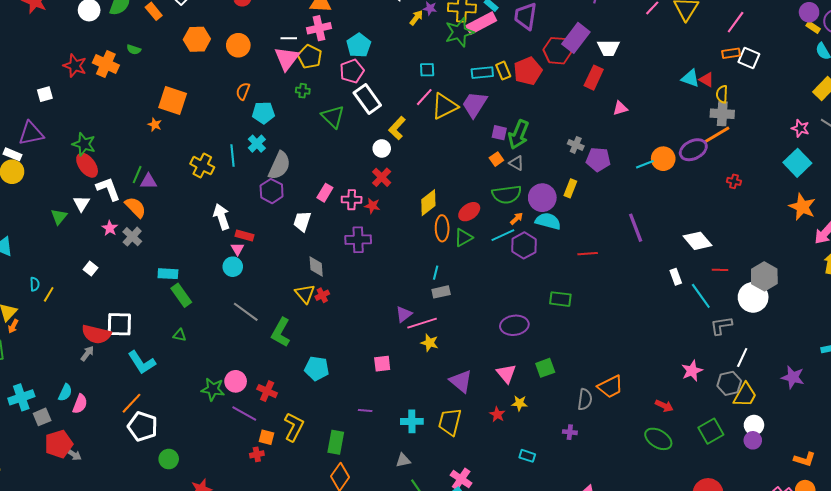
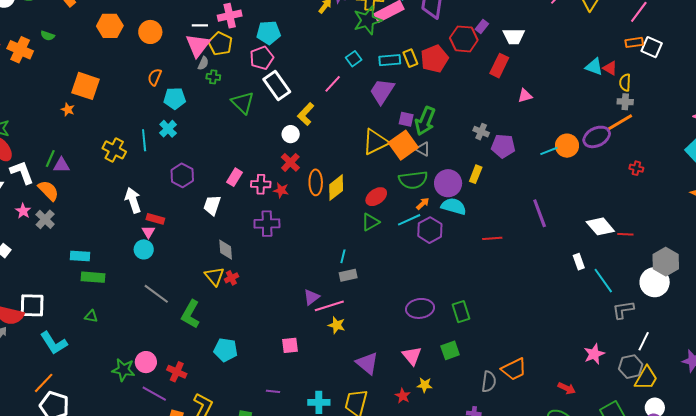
purple rectangle: (576, 38) -> (482, 27), size x0.5
cyan pentagon: (359, 45) -> (269, 33), turned 30
cyan square: (427, 70) -> (354, 59), moved, turned -35
yellow triangle: (444, 106) -> (375, 142), moved
gray cross: (722, 114) -> (625, 102), size x0.7
orange square: (496, 159) -> (403, 145), size x2.0
gray semicircle: (279, 165) -> (203, 63), moved, size x0.5
orange ellipse: (442, 228) -> (316, 182), moved
red line: (720, 270) -> (625, 234), moved
green rectangle: (181, 295) -> (93, 277), turned -50
green rectangle: (560, 299) -> (461, 312), moved, turned 65

